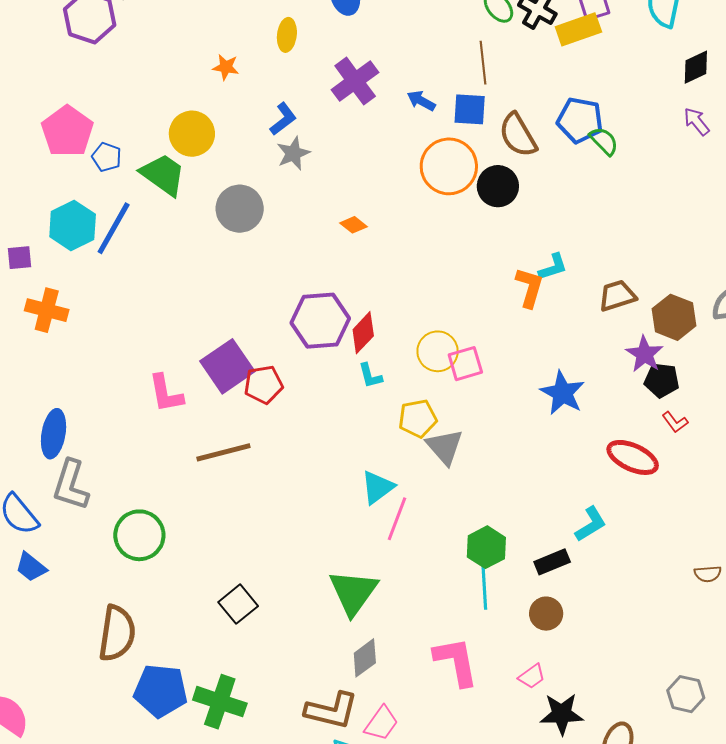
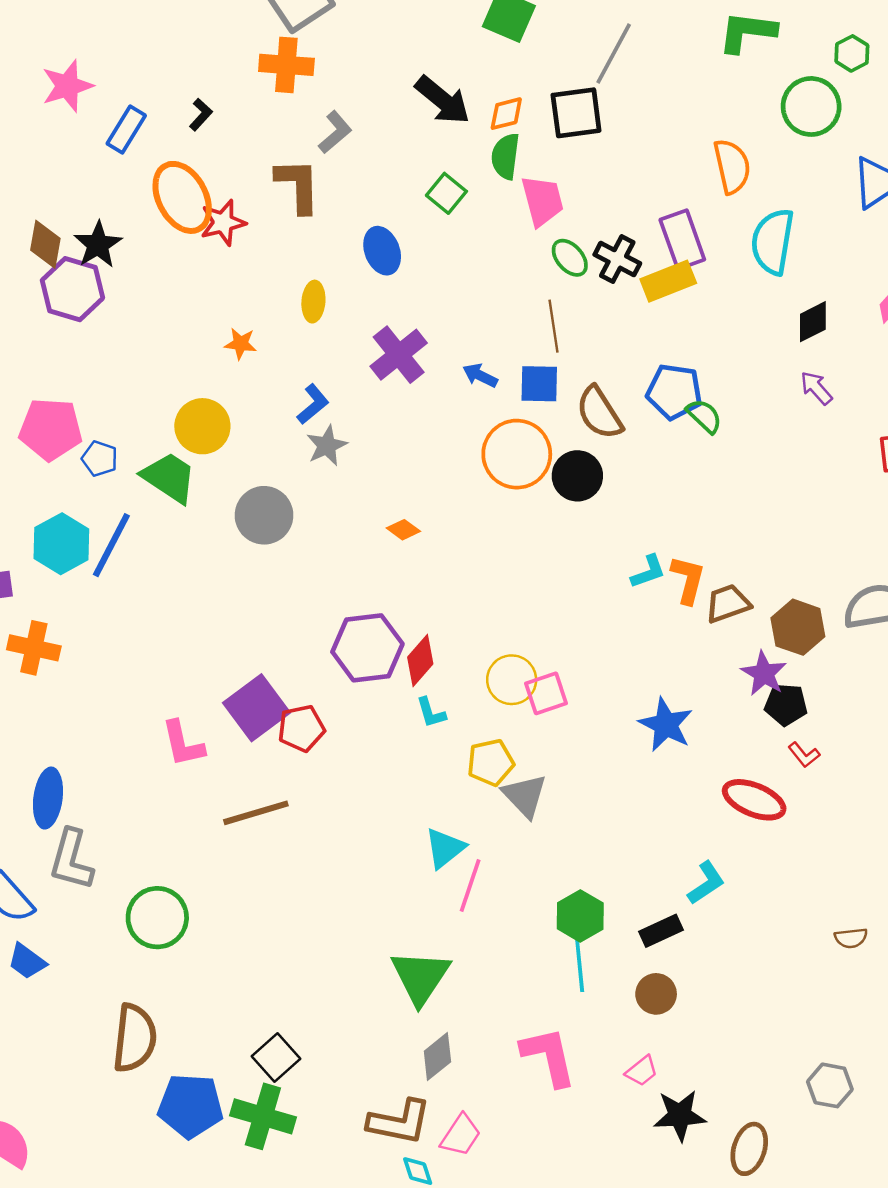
pink pentagon: (67, 131) -> (51, 429), turned -30
orange L-shape: (529, 287) -> (688, 580), moved
black square: (238, 604) -> (276, 1058), moved

